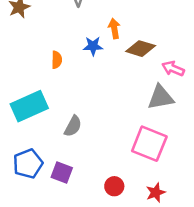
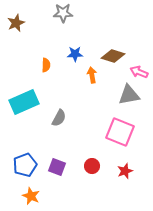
orange arrow: (114, 28) -> (92, 75), moved
blue pentagon: (28, 164) -> (25, 165), moved
purple square: (62, 172) -> (57, 167), moved

